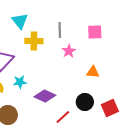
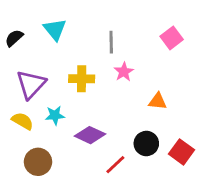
pink square: (95, 32) -> (172, 38), moved, turned -35
yellow cross: (34, 41) -> (82, 79), moved
red square: (110, 108) -> (182, 152), turned -30

